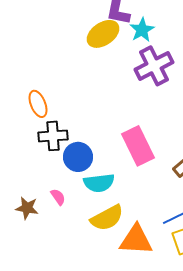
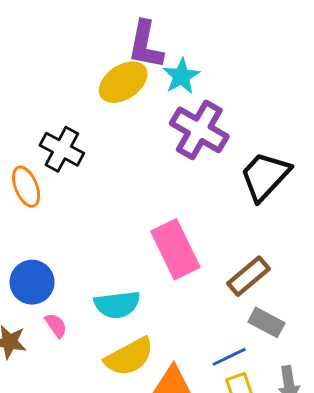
purple cross: (154, 66) -> (199, 130), turned -33
black cross: (53, 136) -> (62, 149), moved, turned 32
blue circle: (78, 157) -> (32, 282), moved

